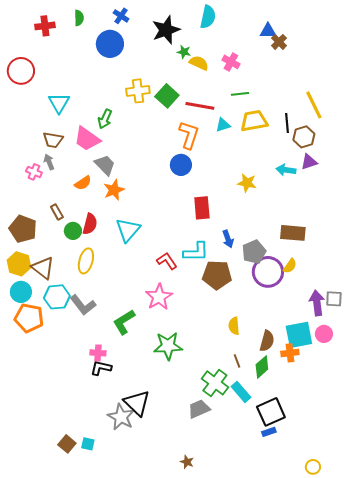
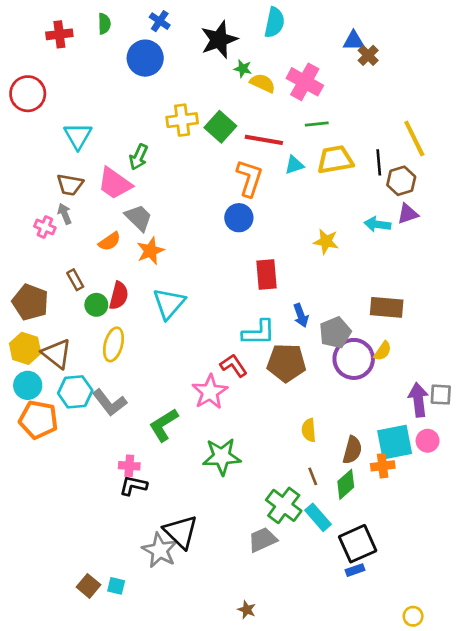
pink cross: (231, 62) -> (305, 82), size x1.5
red L-shape: (167, 261) -> (234, 366), moved

